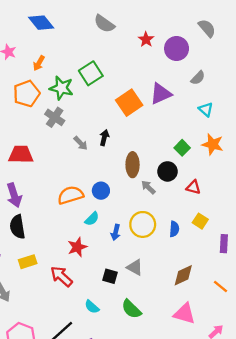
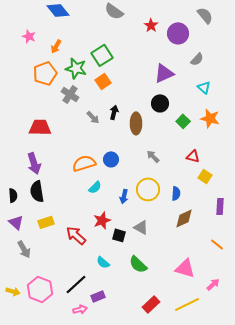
orange square: (129, 103) -> (103, 81), moved, size x0.7
brown ellipse: (133, 165) -> (136, 123), moved
black circle: (167, 171) -> (160, 103), moved
cyan semicircle: (92, 219) -> (95, 187), moved
yellow square: (200, 221) -> (205, 176), moved
red star: (77, 247) -> (102, 220), moved
brown diamond: (183, 275) -> (184, 218), moved

